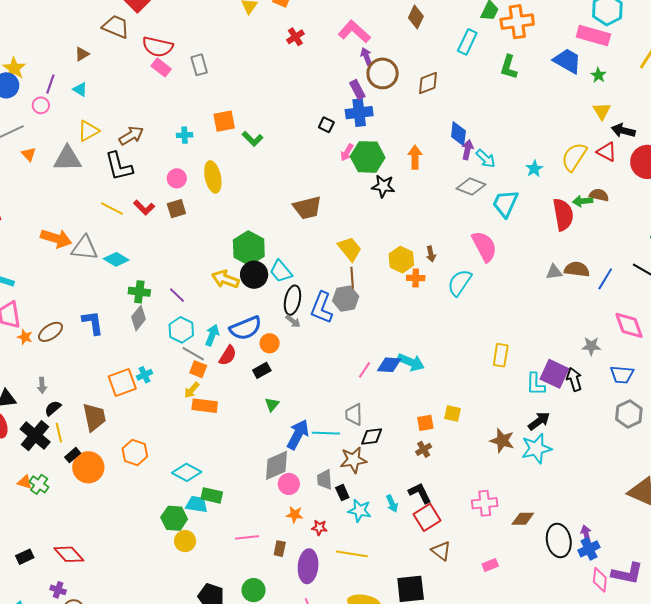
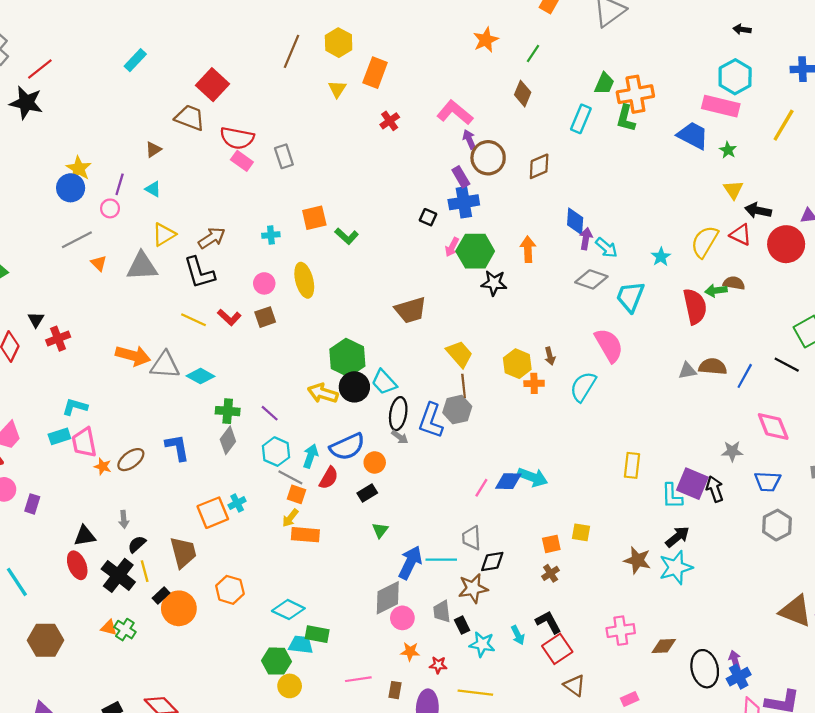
green L-shape: (509, 67) -> (626, 118), moved

